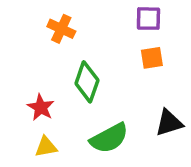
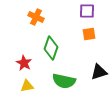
green semicircle: (109, 138) -> (64, 81), turned 40

